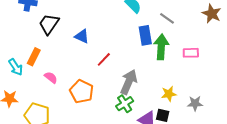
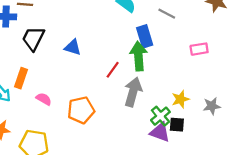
green arrow: (161, 47) -> (139, 56), moved
red line: (104, 59) -> (113, 70), moved
orange pentagon: (82, 91) -> (81, 110), turned -30
green cross: (125, 104) -> (160, 116), moved

